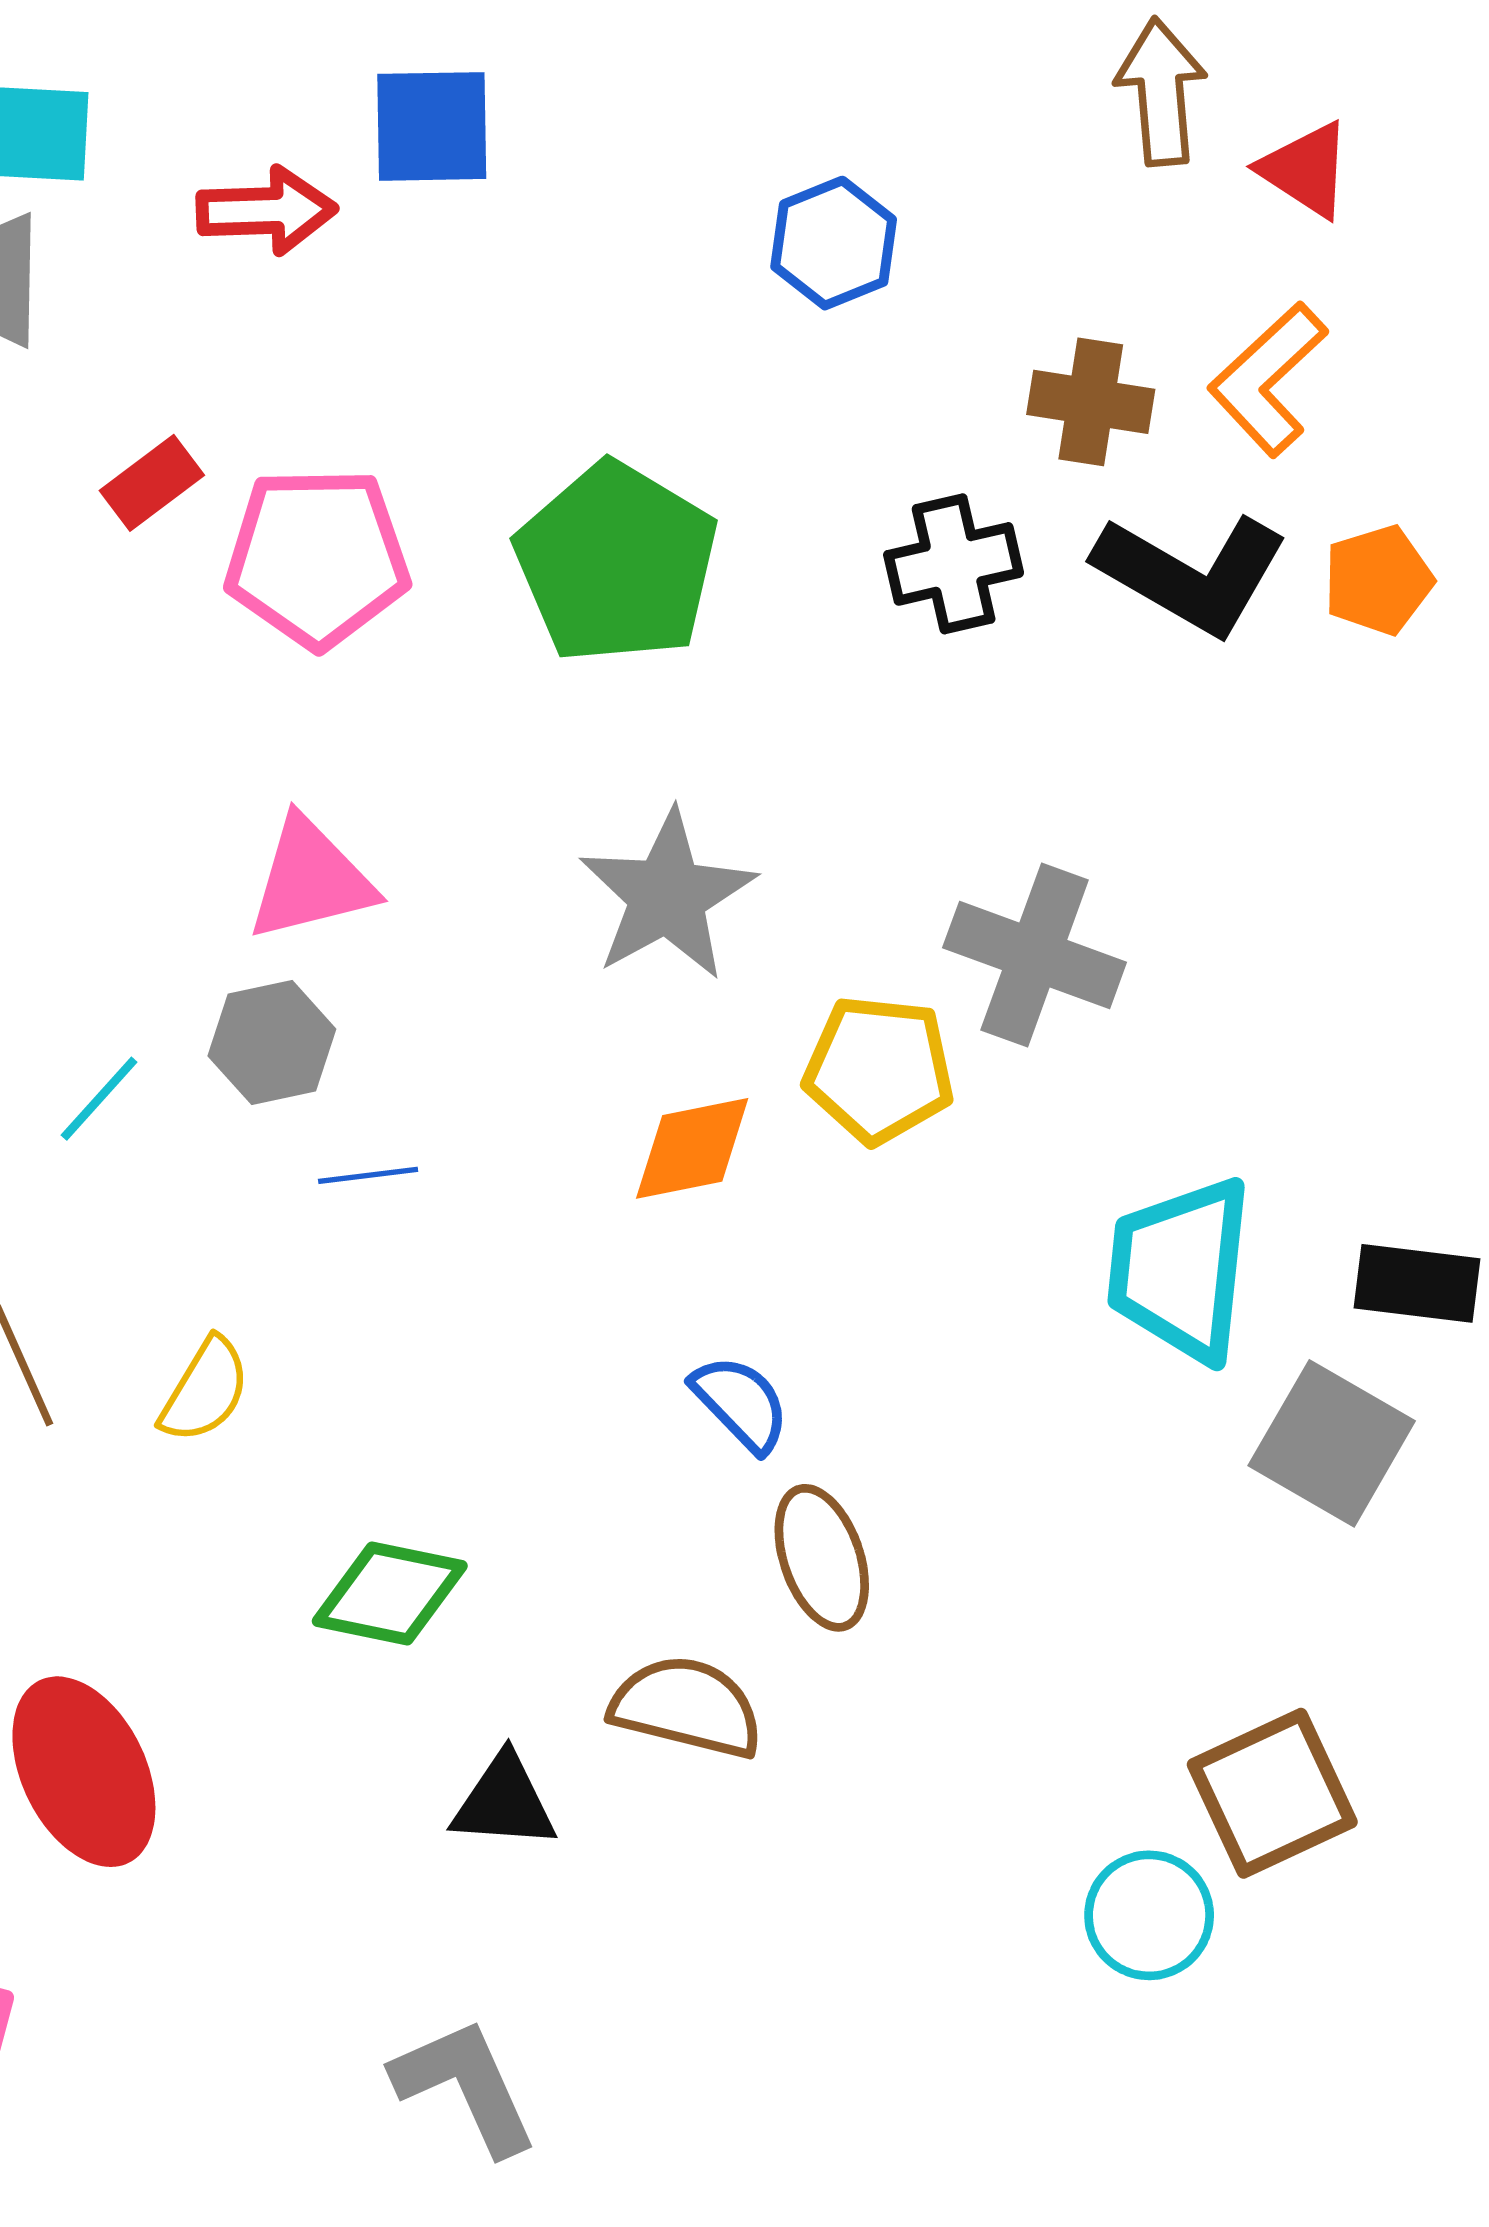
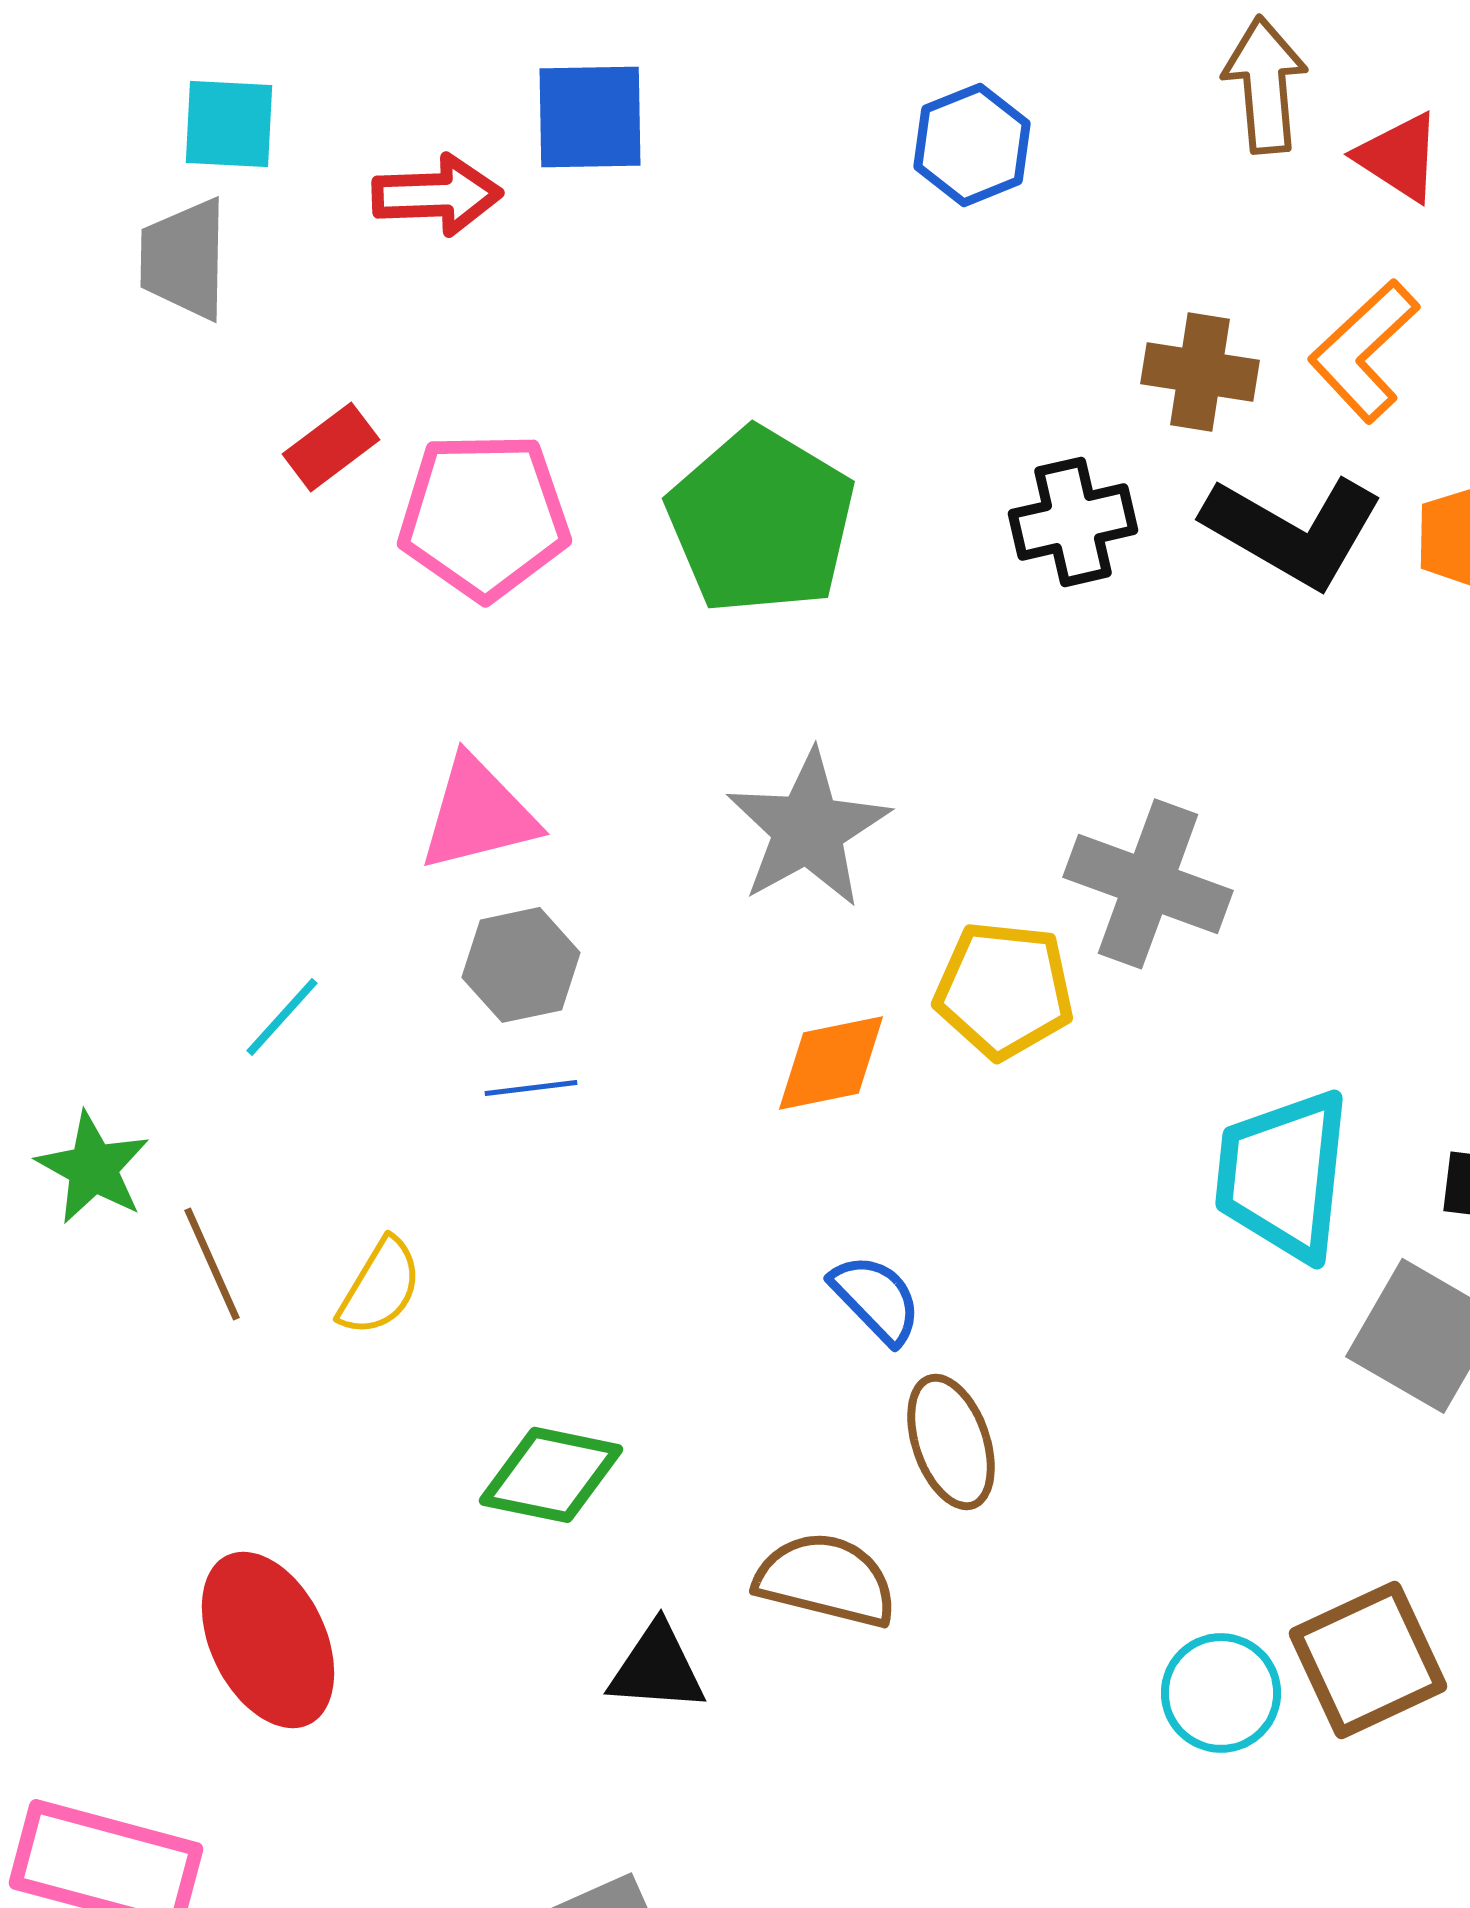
blue hexagon: (834, 243) -> (972, 145), moved
gray hexagon: (272, 1042) -> (521, 965), moved
cyan circle: (1149, 1915) -> (1221, 1693), moved

